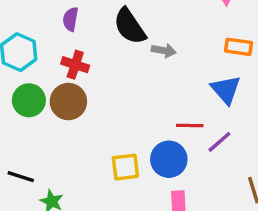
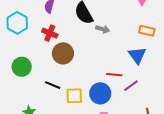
green circle: (29, 100) -> (22, 67), moved
brown circle: (68, 102) -> (63, 53), moved
black line: (21, 177) -> (53, 85), moved

